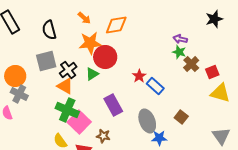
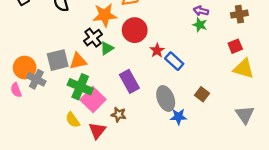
red circle: (105, 57) -> (135, 30), moved
gray square: (46, 61) -> (58, 60), moved
brown cross: (191, 64) -> (239, 14), moved, turned 35
black cross: (68, 70) -> (93, 38), moved
orange circle: (15, 76) -> (25, 68), moved
orange triangle: (65, 86) -> (78, 61), turned -42
gray cross: (19, 94) -> (36, 79), moved

